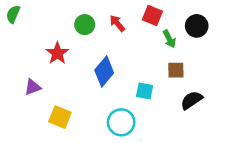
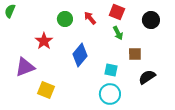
green arrow: (169, 39) -> (118, 33), moved
purple triangle: (33, 87) -> (25, 67), size x1.5
cyan circle: (121, 122) -> (110, 94), moved

